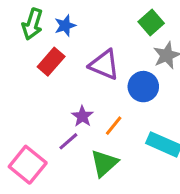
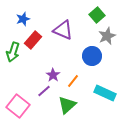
green arrow: (32, 24) -> (13, 52), moved
blue star: (65, 26) -> (23, 19), moved
purple triangle: (104, 65) -> (63, 30), moved

